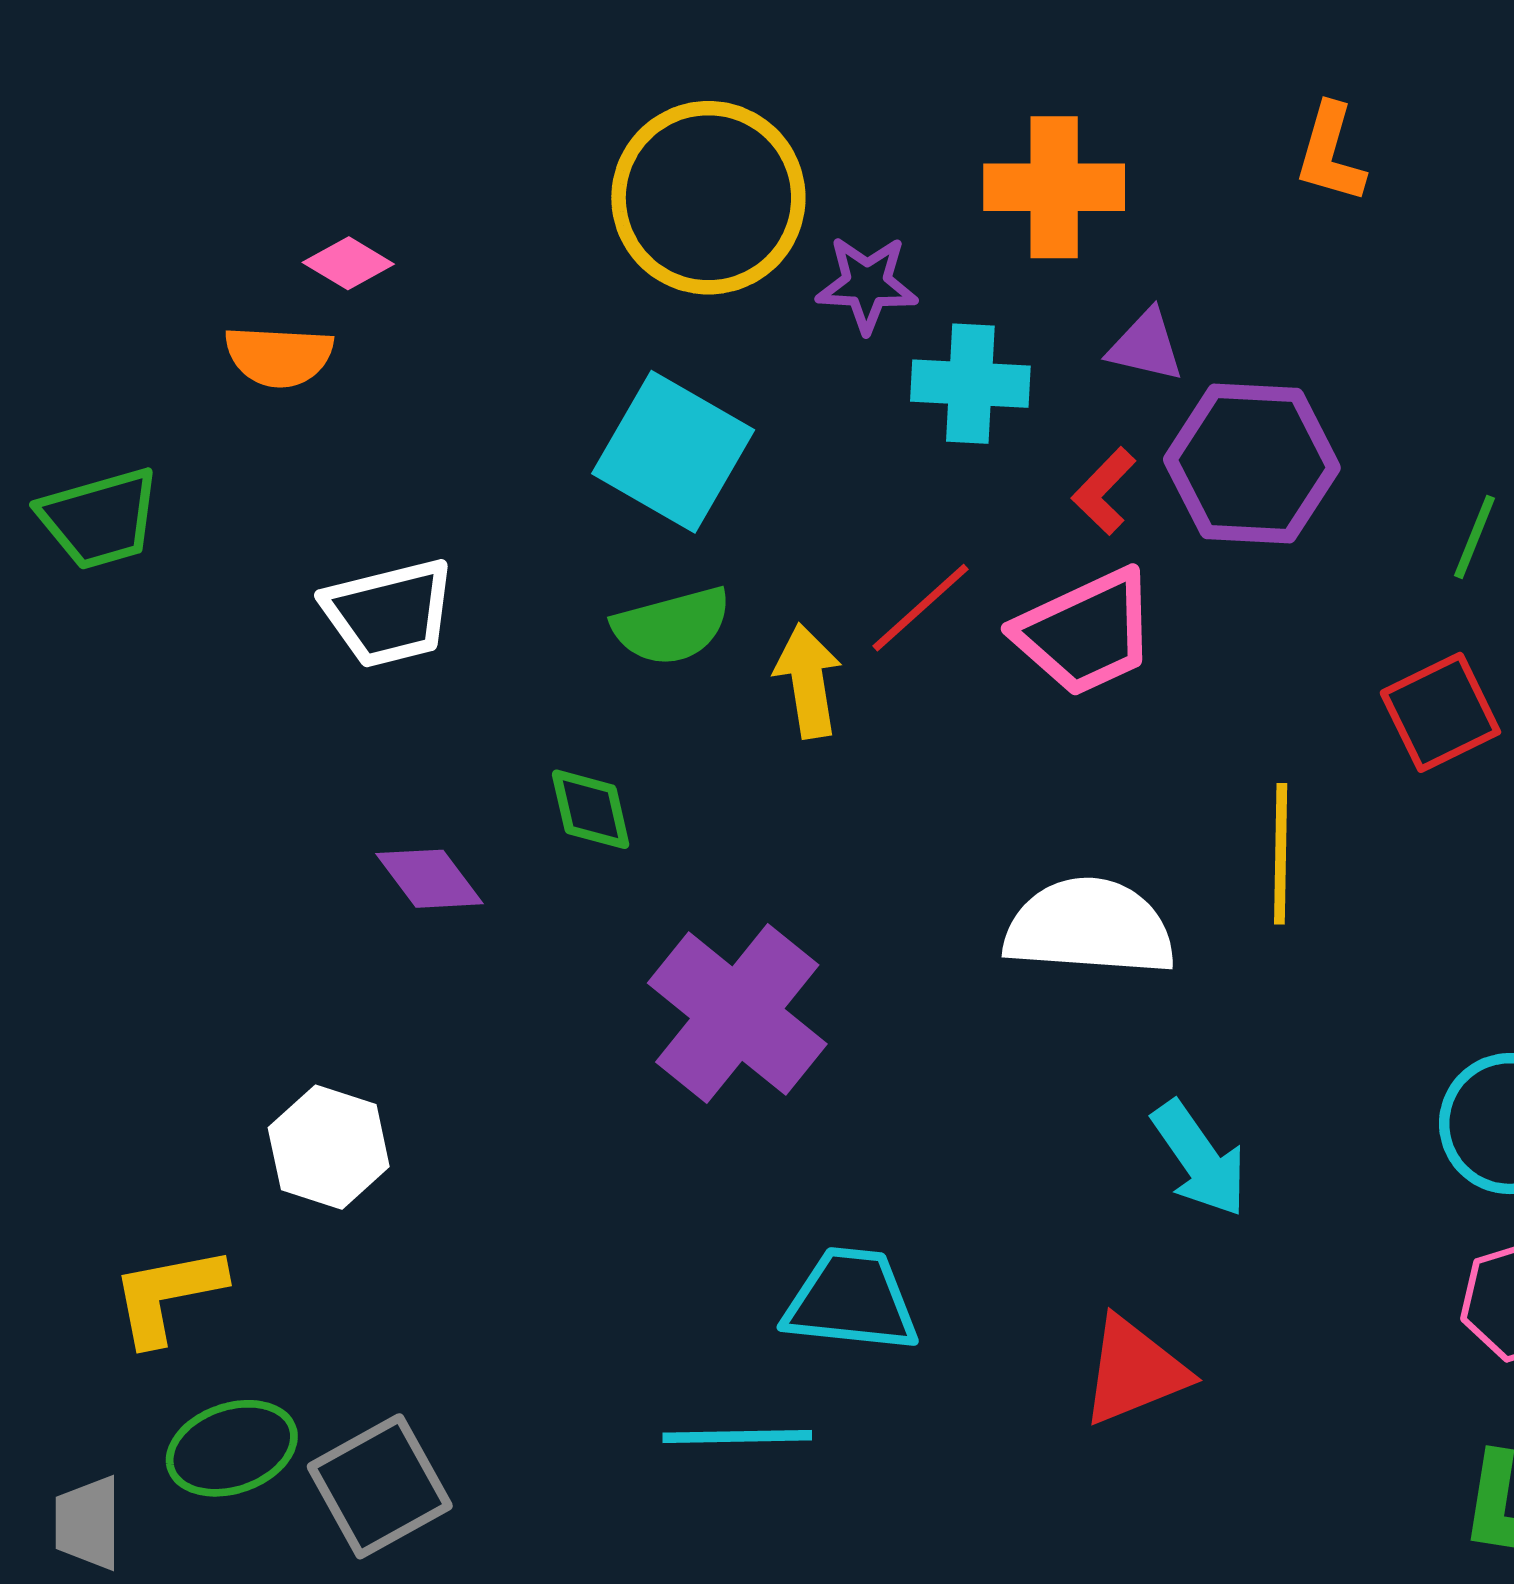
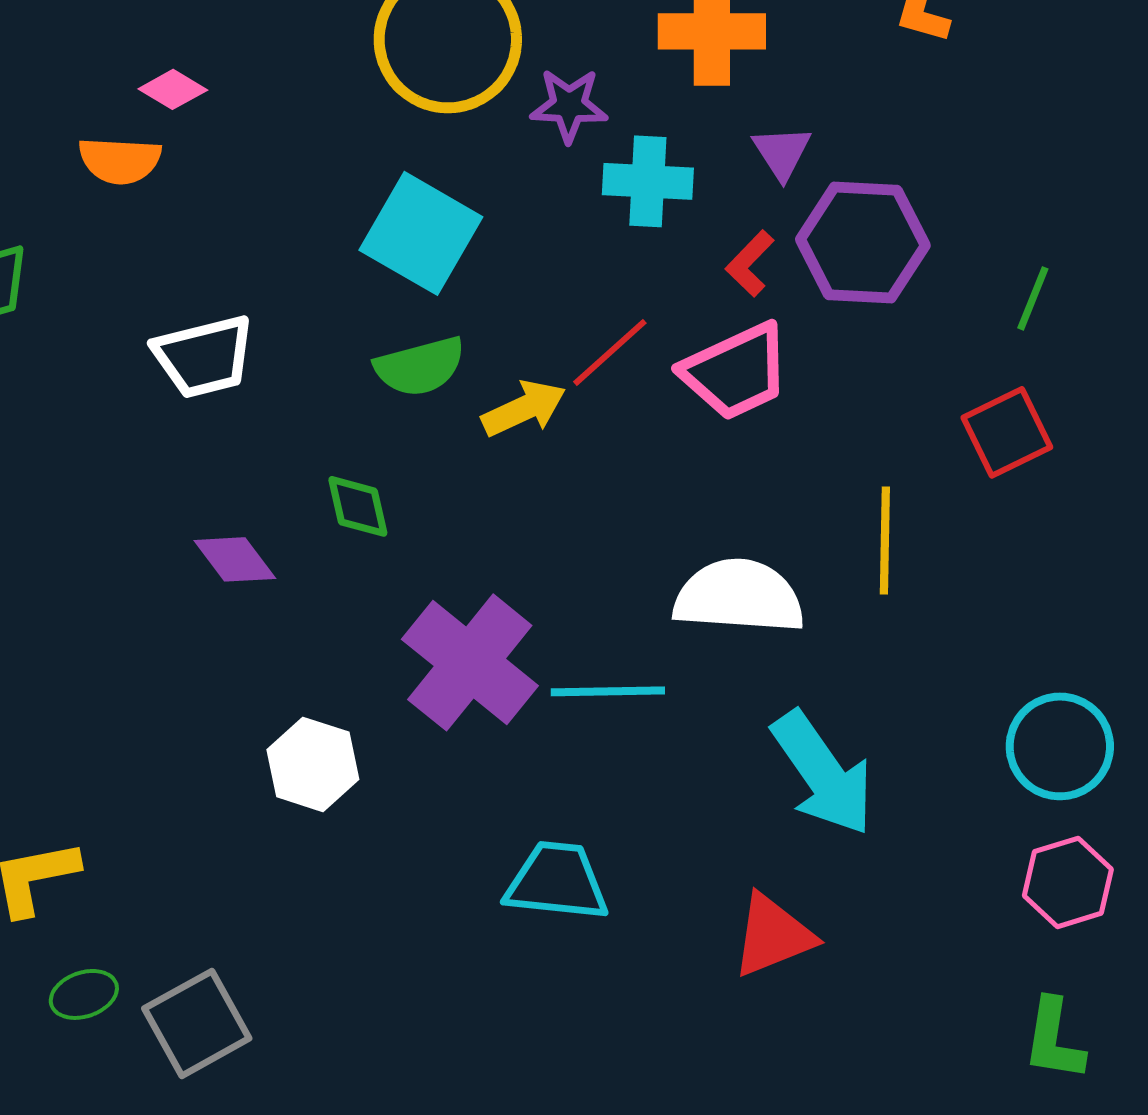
purple triangle: (1146, 346) -> (782, 152), turned 44
yellow arrow: (808, 681) -> (524, 408), turned 74
white hexagon: (329, 1147) -> (313, 764), moved
cyan arrow: (1200, 1159) -> (823, 773), size x1.4
cyan line: (737, 1437) -> (608, 691), moved
green ellipse: (232, 1448) -> (84, 994), size x0.7

